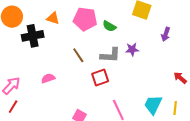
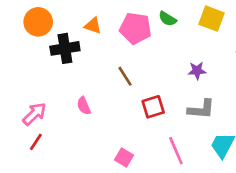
green semicircle: (109, 26) -> (167, 19), moved
gray L-shape: (110, 55) -> (201, 109), moved
pink semicircle: (48, 78) -> (84, 106), turned -96

